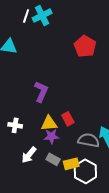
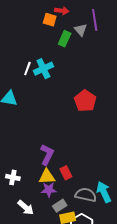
purple L-shape: (41, 92) -> (47, 155), moved
white arrow: (29, 155) -> (26, 208), turned -90
gray rectangle: (53, 159) -> (60, 206), moved, turned -64

